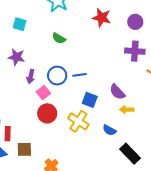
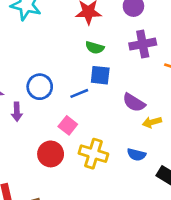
green semicircle: (59, 38) -> (95, 48), moved
blue circle: (57, 76) -> (40, 87), moved
pink square: (43, 93) -> (68, 125), moved
blue square: (90, 100) -> (100, 75), moved

